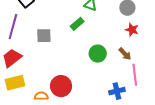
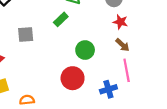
brown arrow: (125, 54) -> (123, 45), moved
red circle: (61, 86) -> (73, 78), moved

